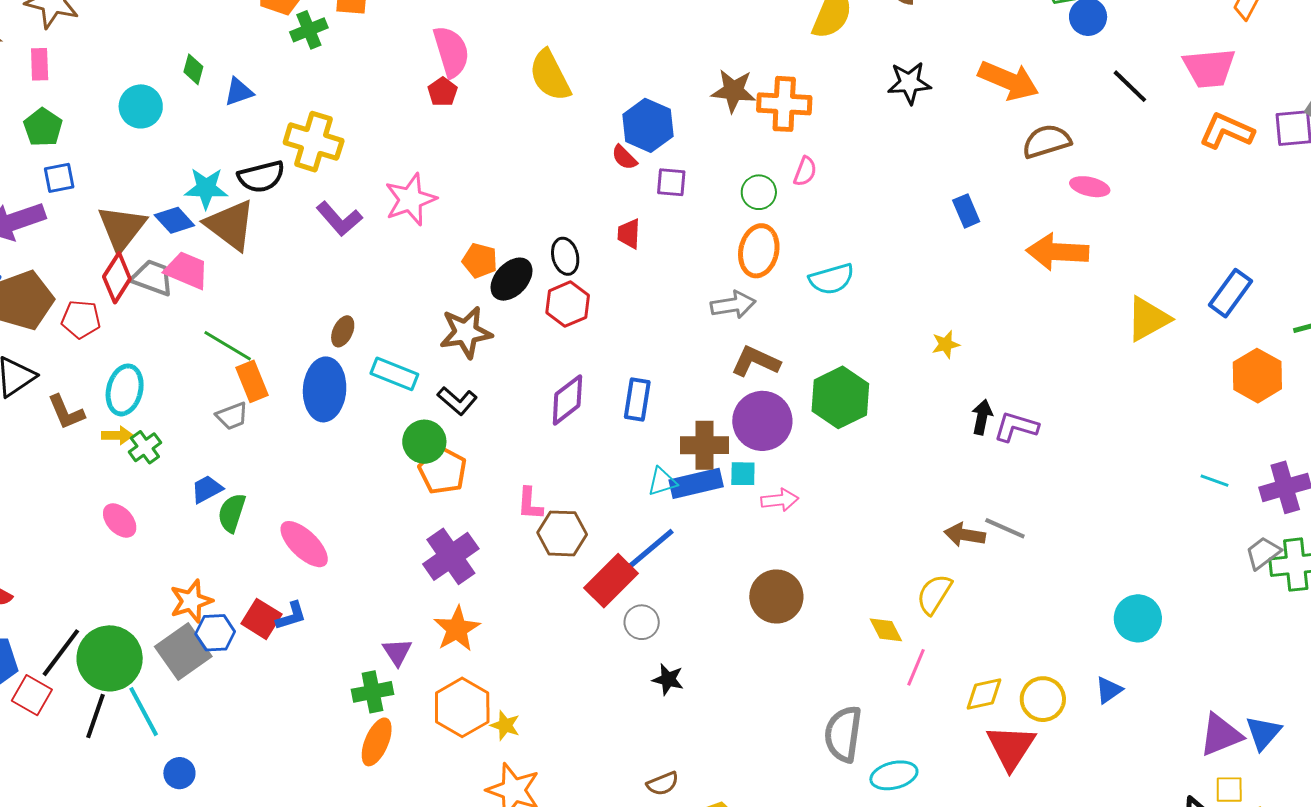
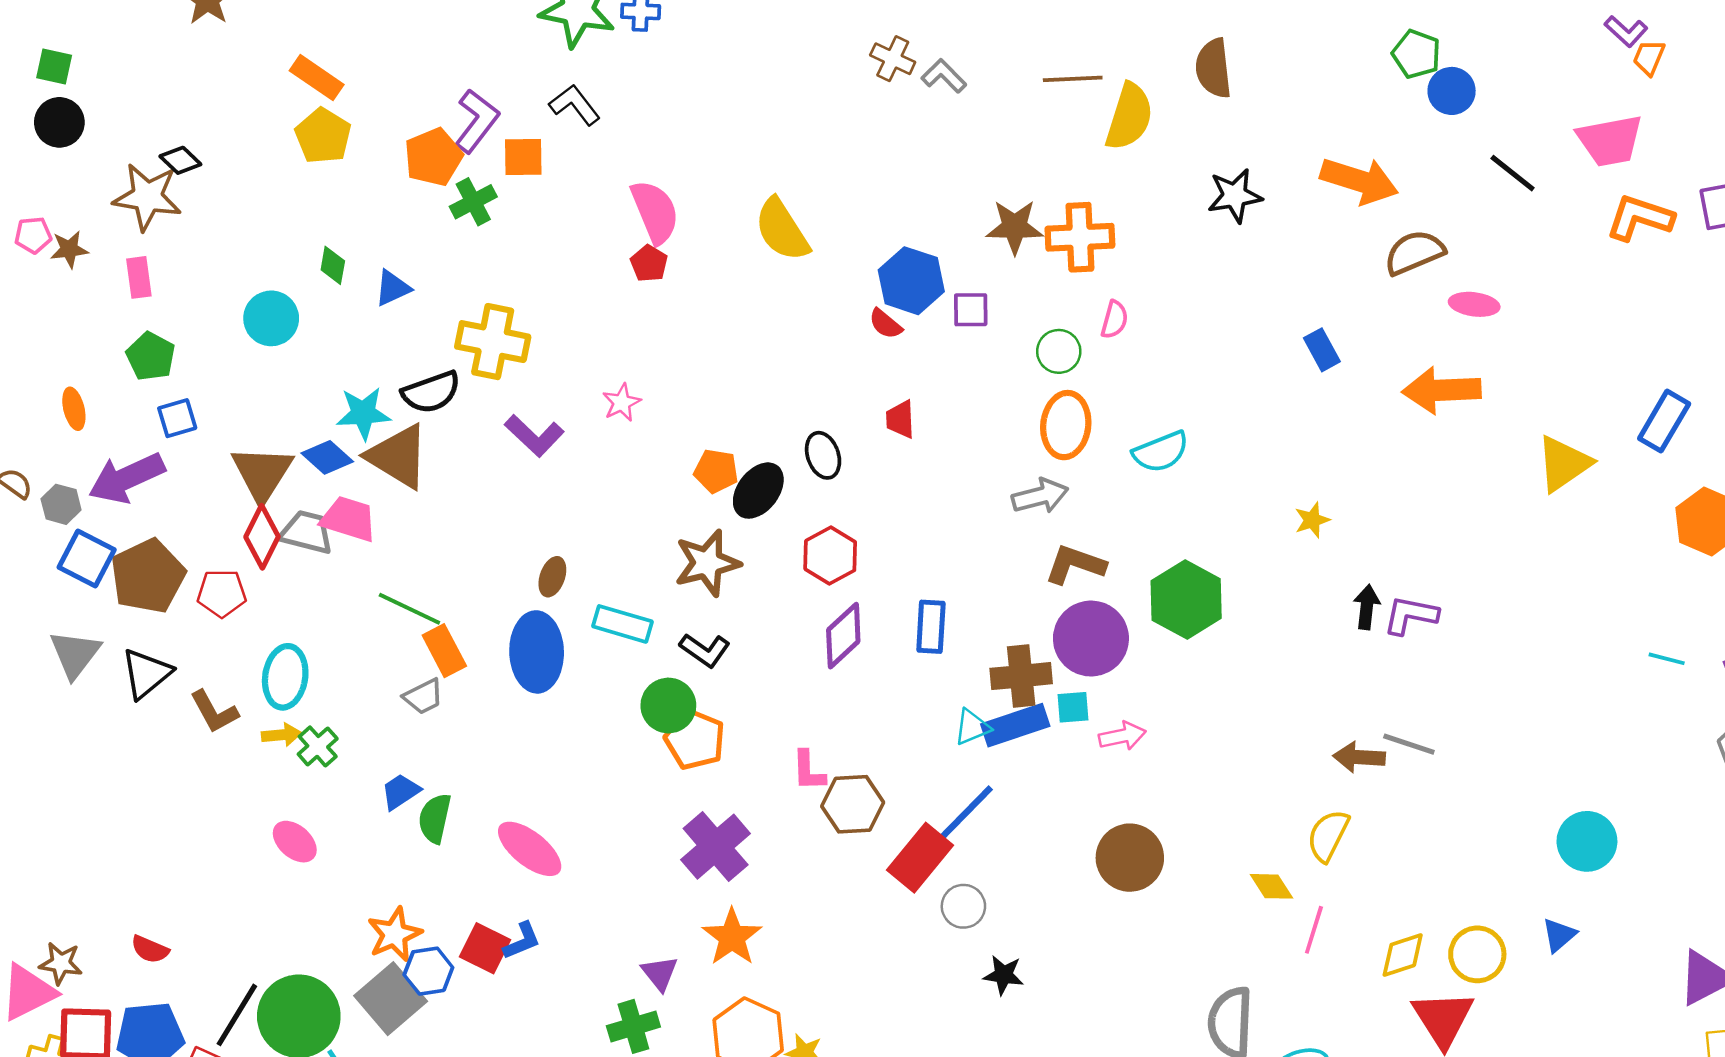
purple square: (671, 182) -> (971, 310), moved
pink star: (411, 199) -> (622, 403), size x0.6
red hexagon: (568, 304) -> (830, 556), moved

